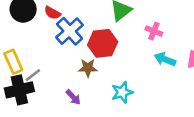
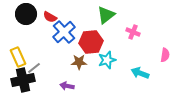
cyan arrow: (165, 59) -> (140, 73), moved
cyan star: (122, 92) -> (107, 60), moved
purple arrow: (73, 97) -> (67, 86), turned 144

